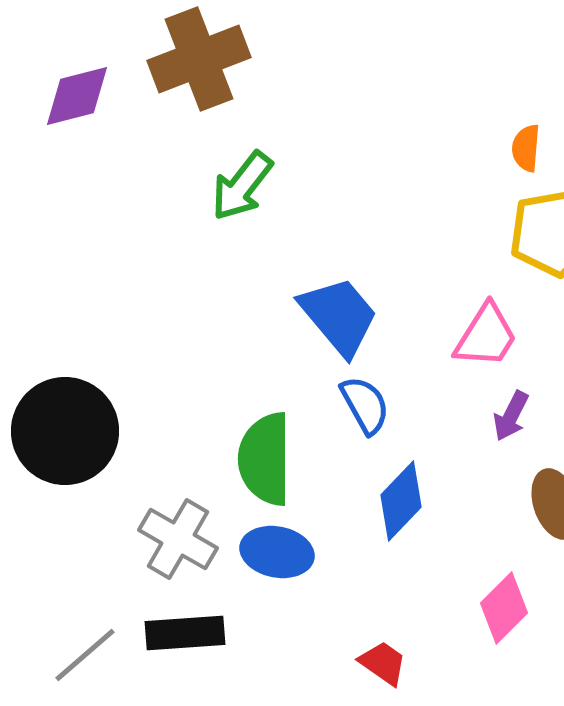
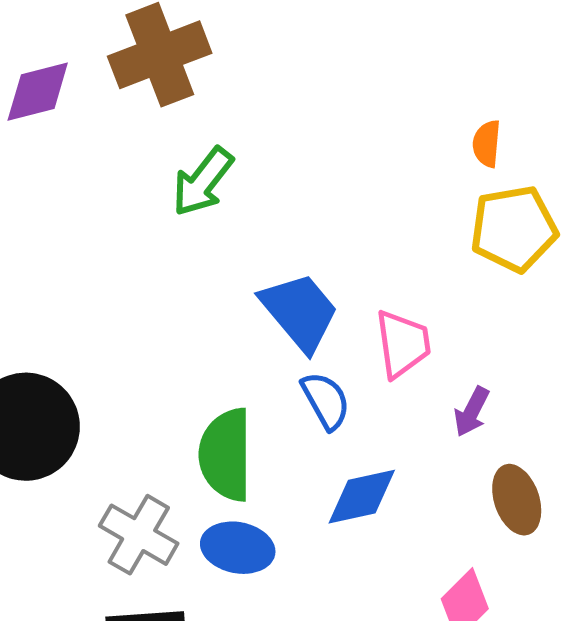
pink trapezoid: (486, 336) -> (403, 344), moved, turned -40
blue diamond: (401, 501) -> (362, 497), turned 34

